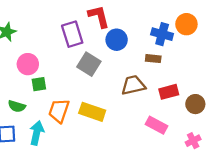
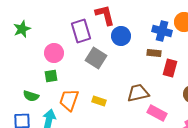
pink circle: (28, 64) -> (54, 53), moved
brown trapezoid: (133, 85) -> (138, 93), moved
red rectangle: (169, 92) -> (170, 68), moved, turned -60
yellow rectangle: (92, 112) -> (99, 101), size x0.6

